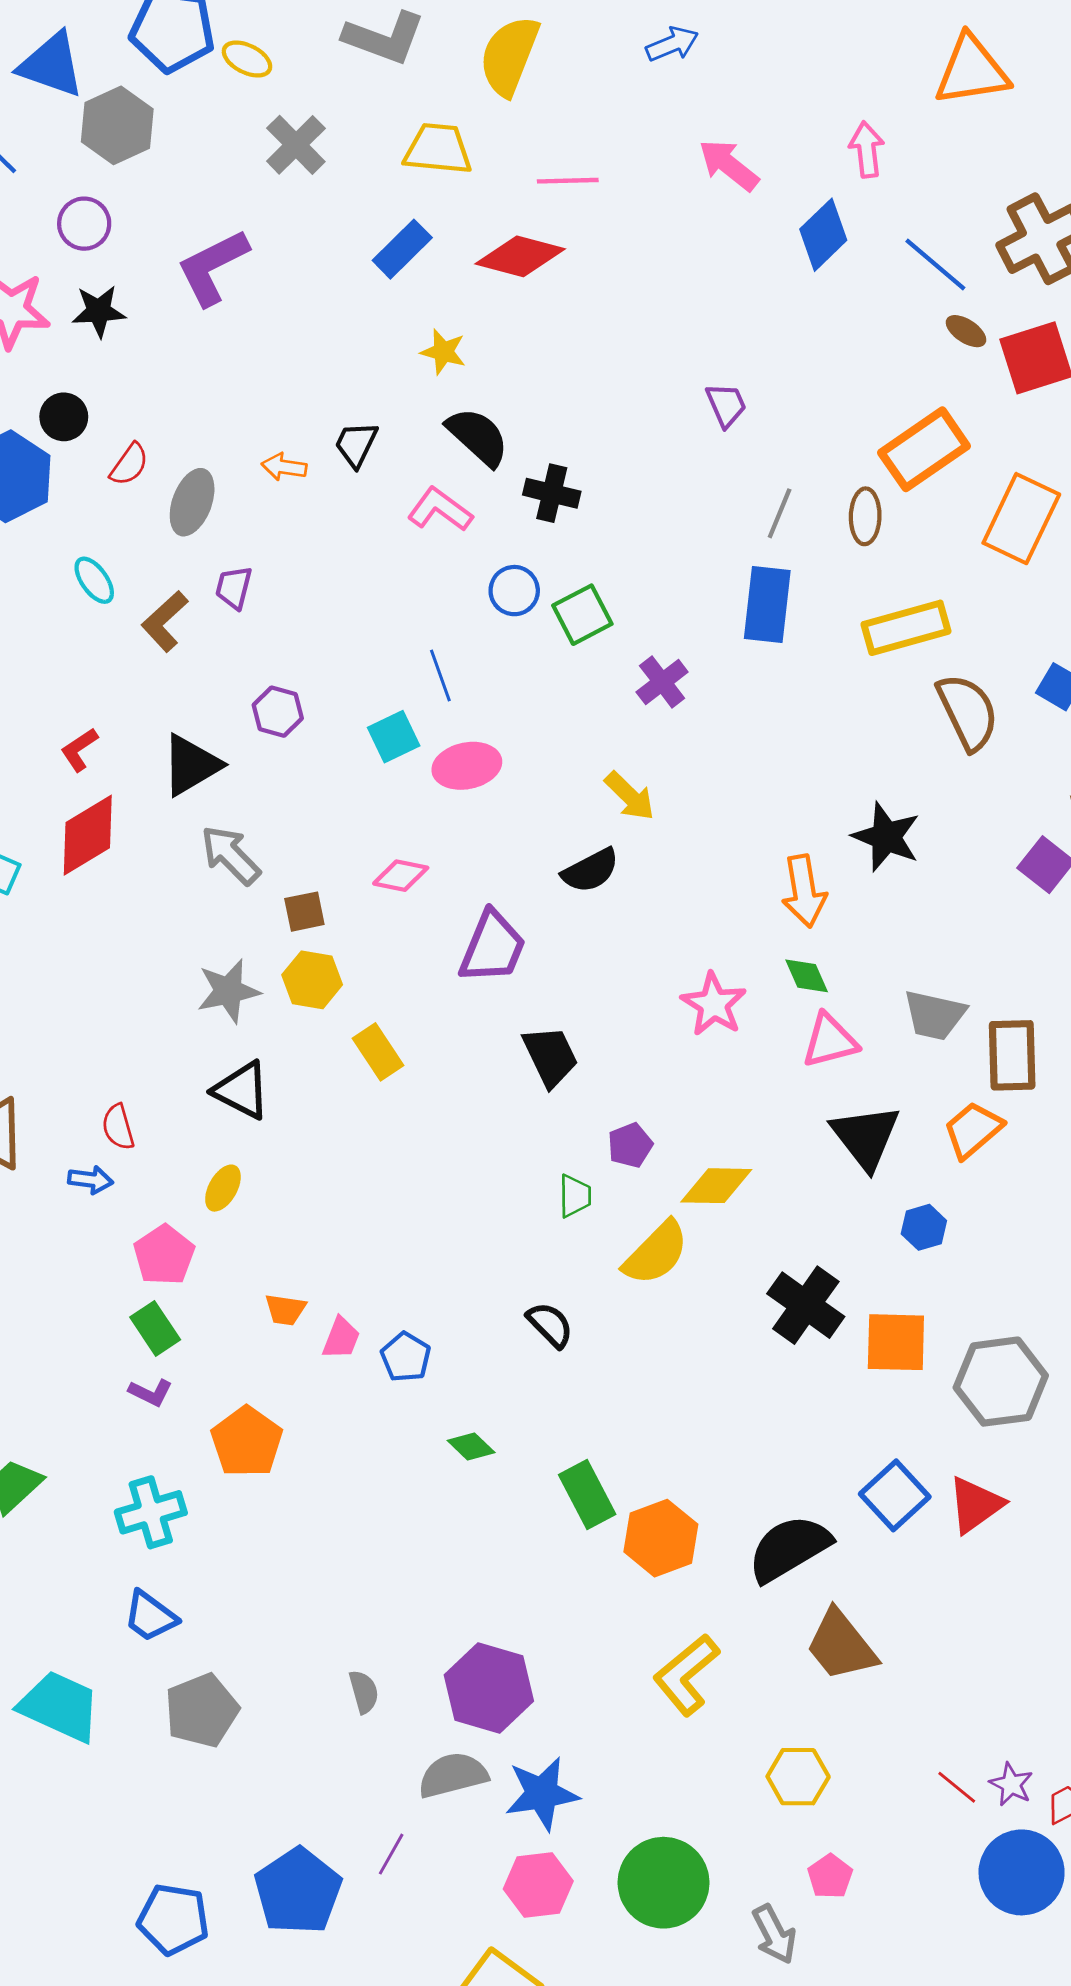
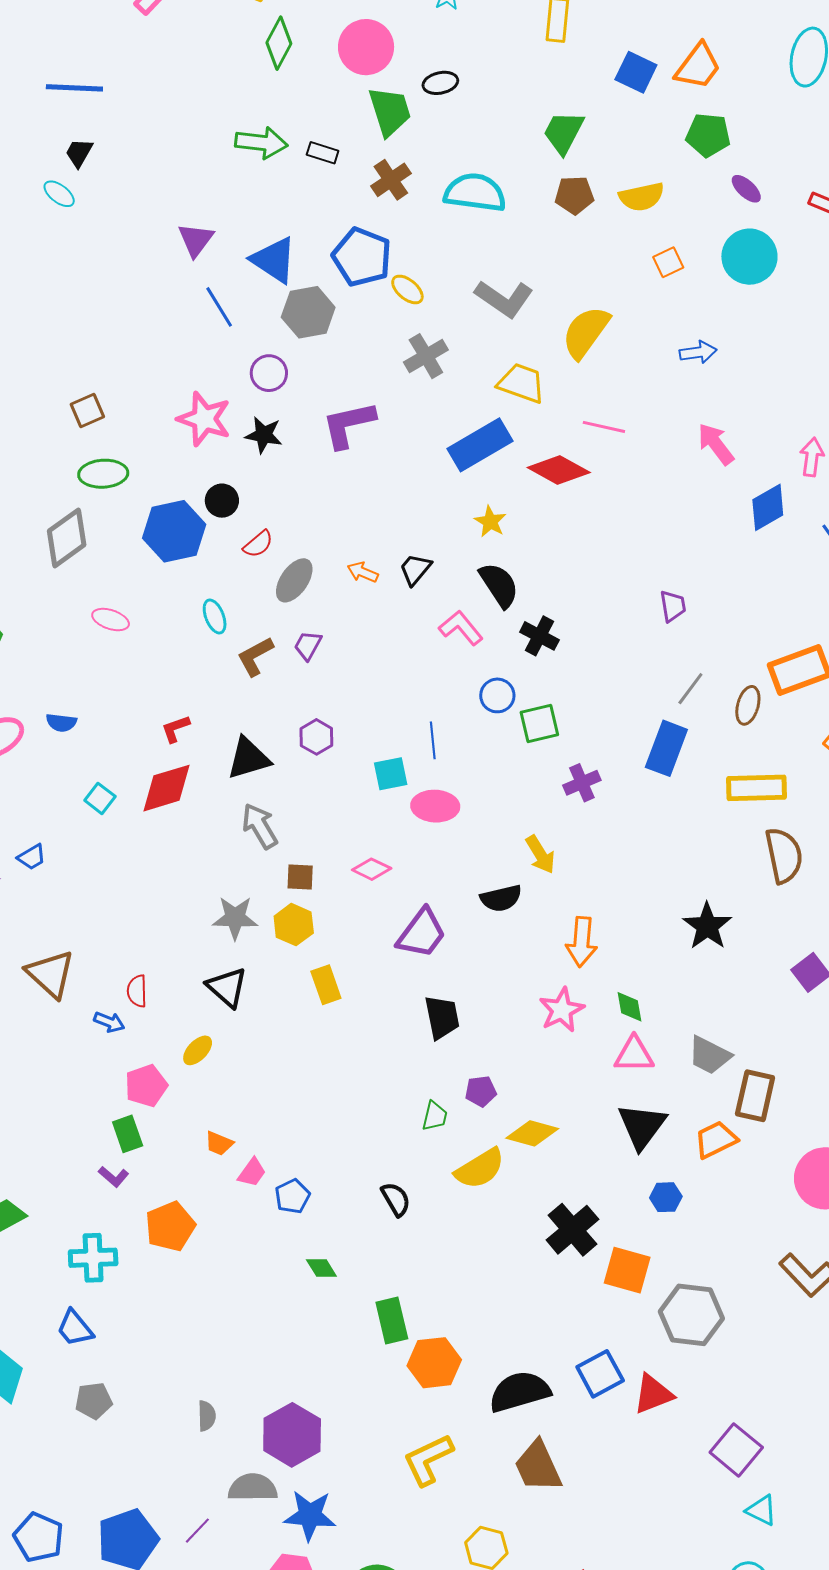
blue rectangle: (402, 249) -> (480, 445), size x1.5
orange arrow: (804, 891) -> (582, 942), moved
gray pentagon: (202, 1710) -> (94, 1401), size x0.7

